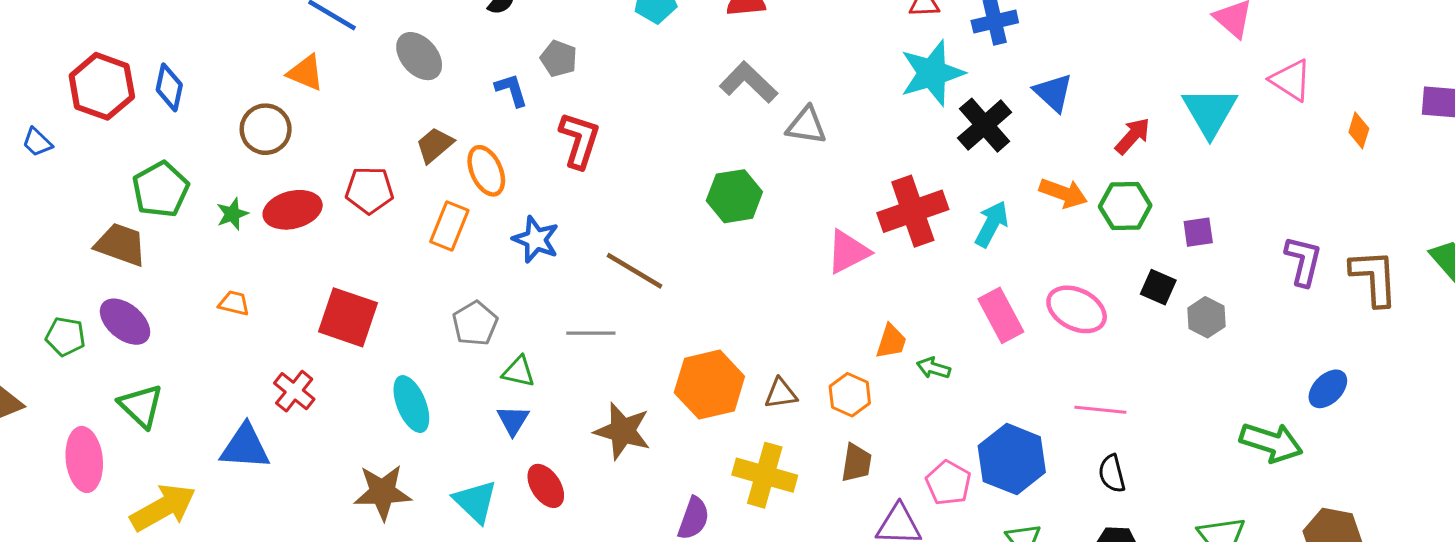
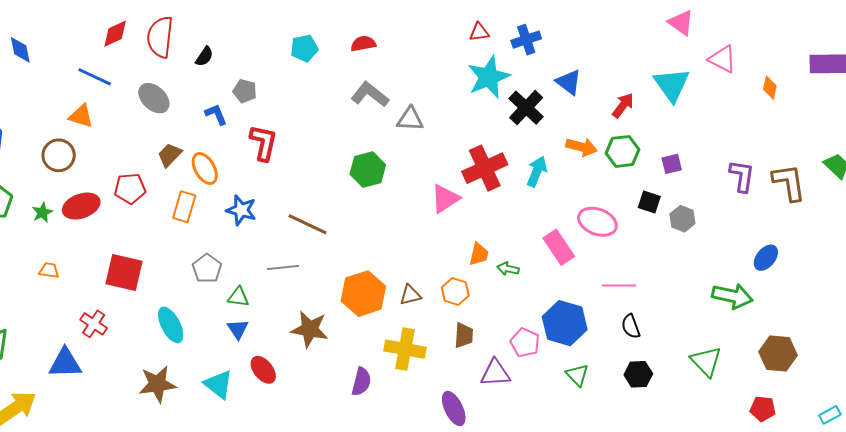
pink rectangle: (1001, 315) -> (559, 247), moved

